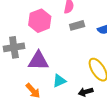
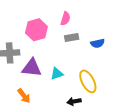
cyan triangle: (59, 81) -> (57, 74), moved

